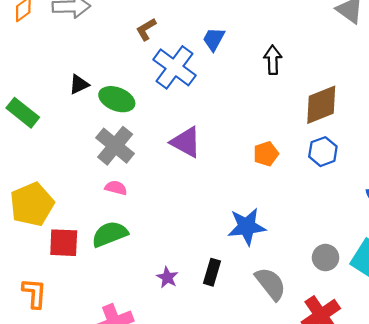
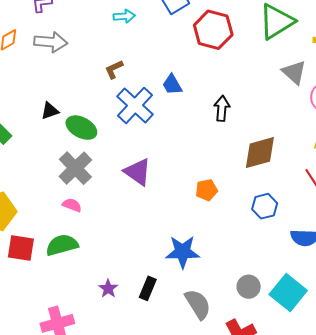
blue trapezoid: (214, 39) -> (172, 85), turned -65
blue hexagon: (323, 152) -> (265, 206), moved

